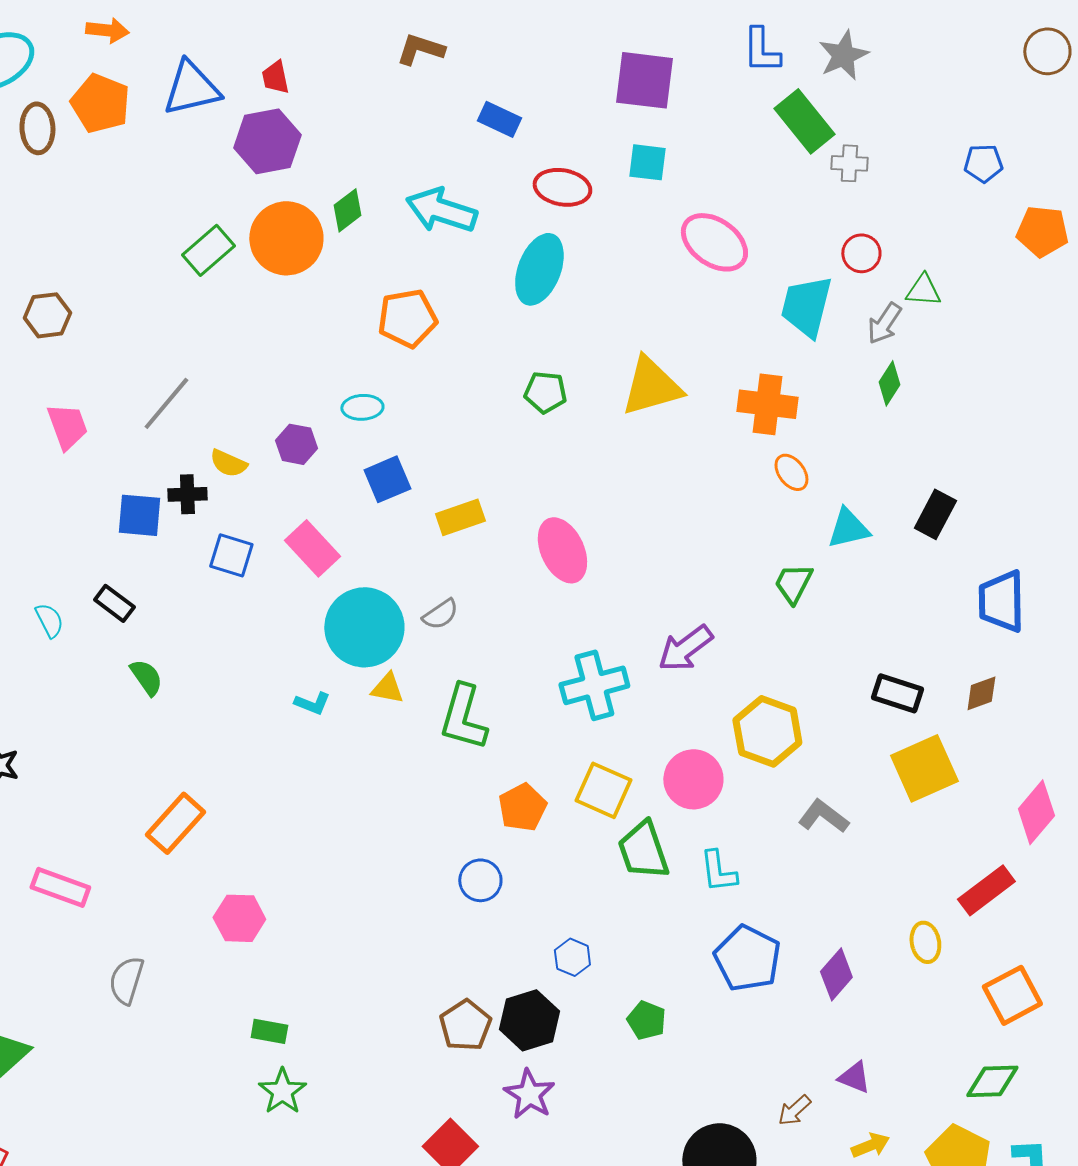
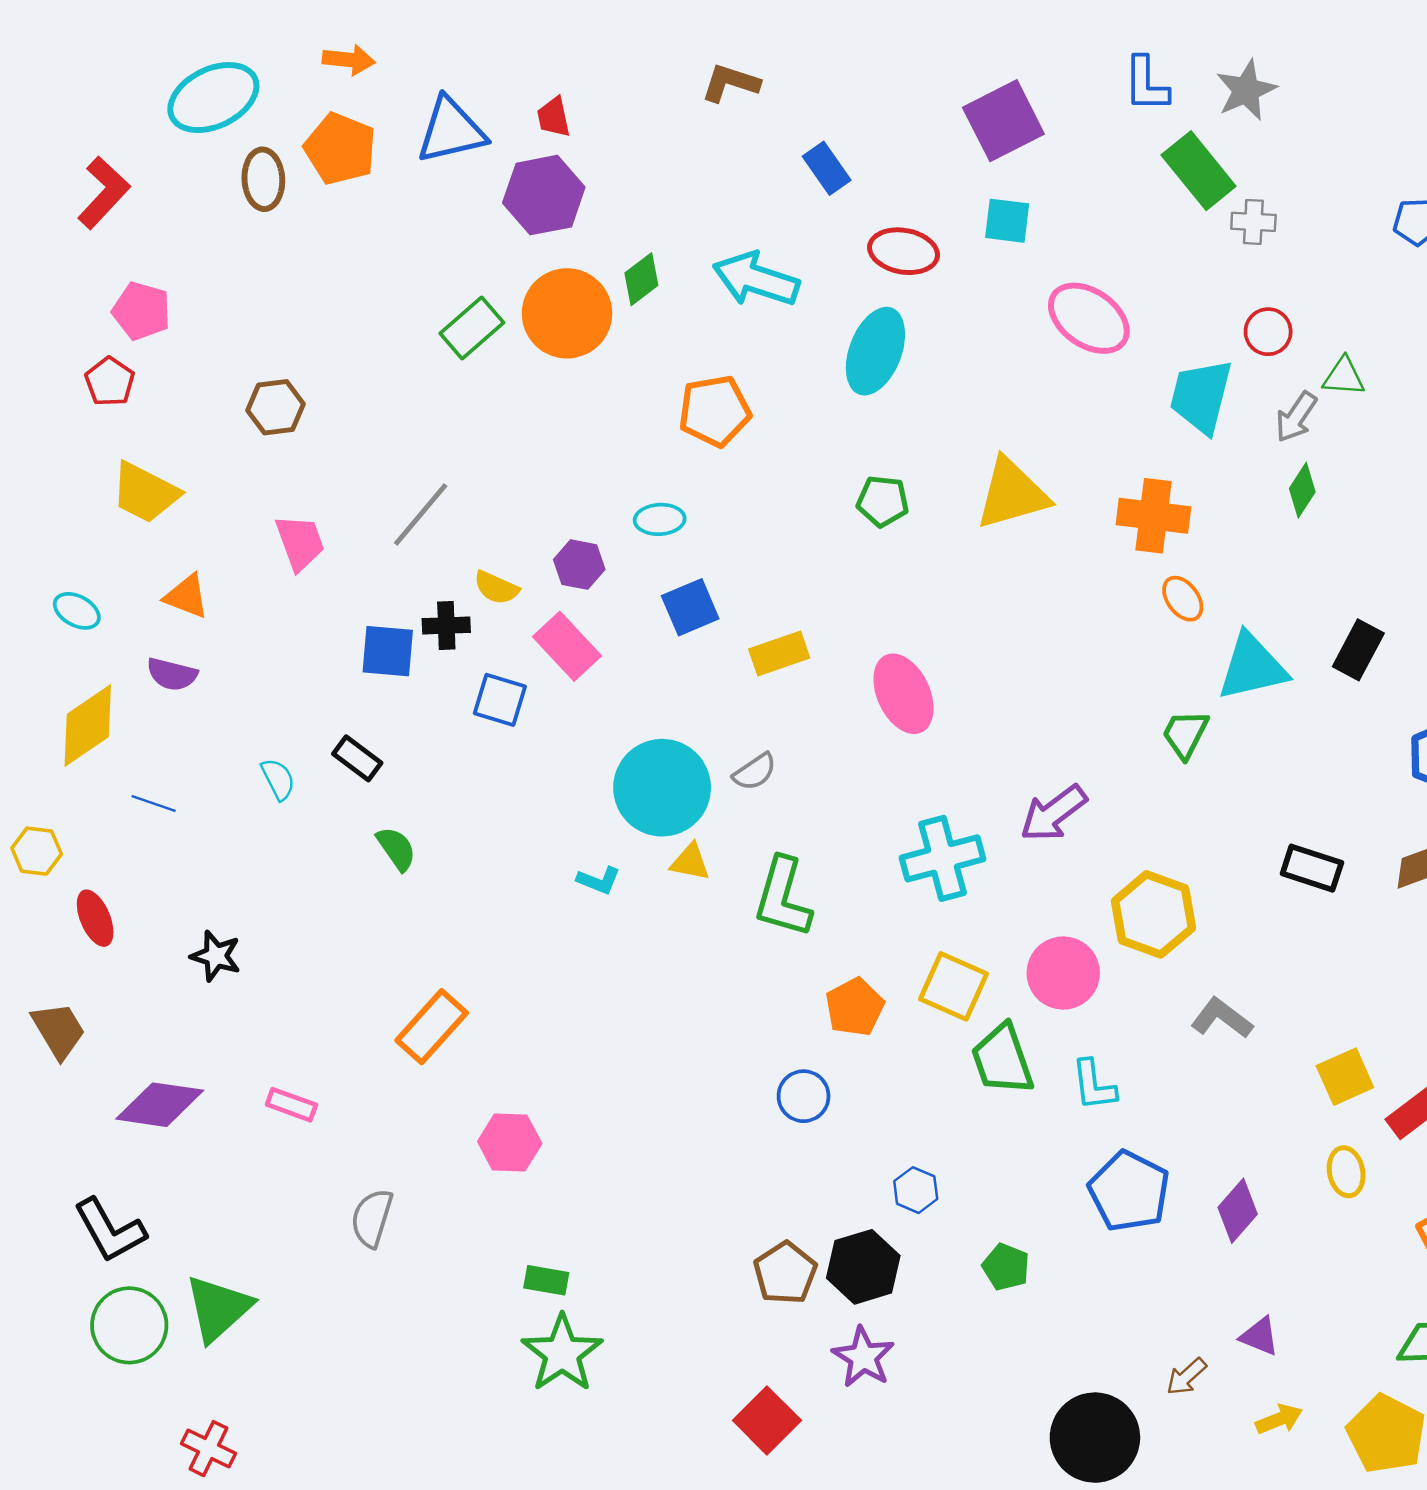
purple square: (644, 80) -> (1003, 121), turned -34
blue rectangle: (499, 119) -> (827, 168), turned 30
cyan triangle: (848, 528) -> (1252, 667), size x1.4
pink rectangle: (312, 548) -> (567, 646), moved
yellow square: (924, 768) -> (1345, 1077), moved, size x0.7
pink rectangle: (60, 887) -> (291, 1105), size x0.7
green star: (282, 1091) -> (562, 1353), size x1.4

